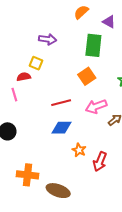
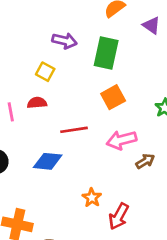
green rectangle: (93, 45) -> (106, 53), moved
red semicircle: (24, 77) -> (37, 103), moved
blue diamond: (62, 128) -> (48, 161), moved

